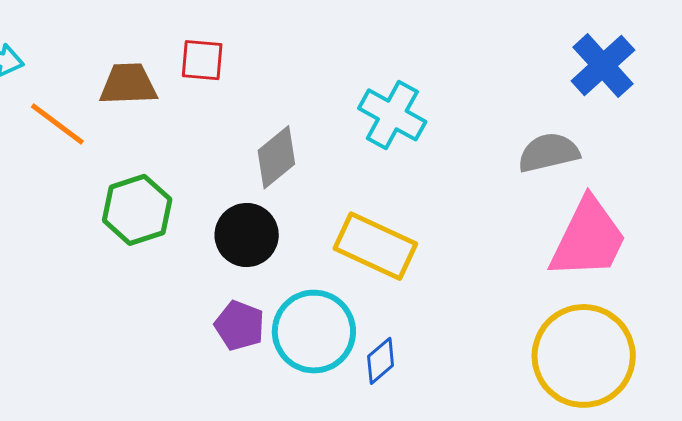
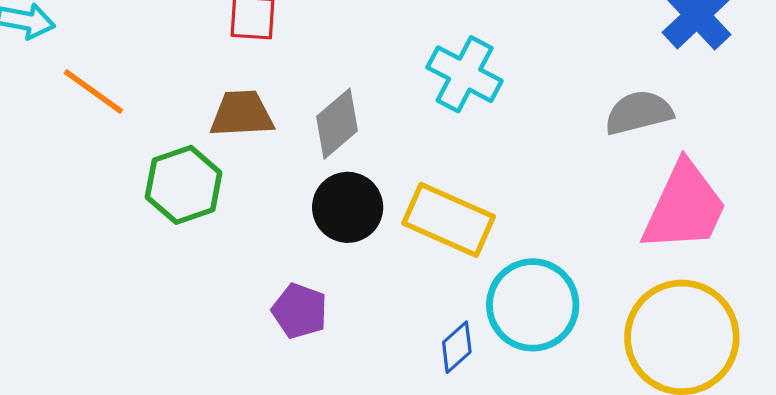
brown trapezoid: (128, 84) -> (242, 114), moved
black circle: (247, 235) -> (348, 207), moved
cyan circle: (314, 332) -> (533, 305), moved

